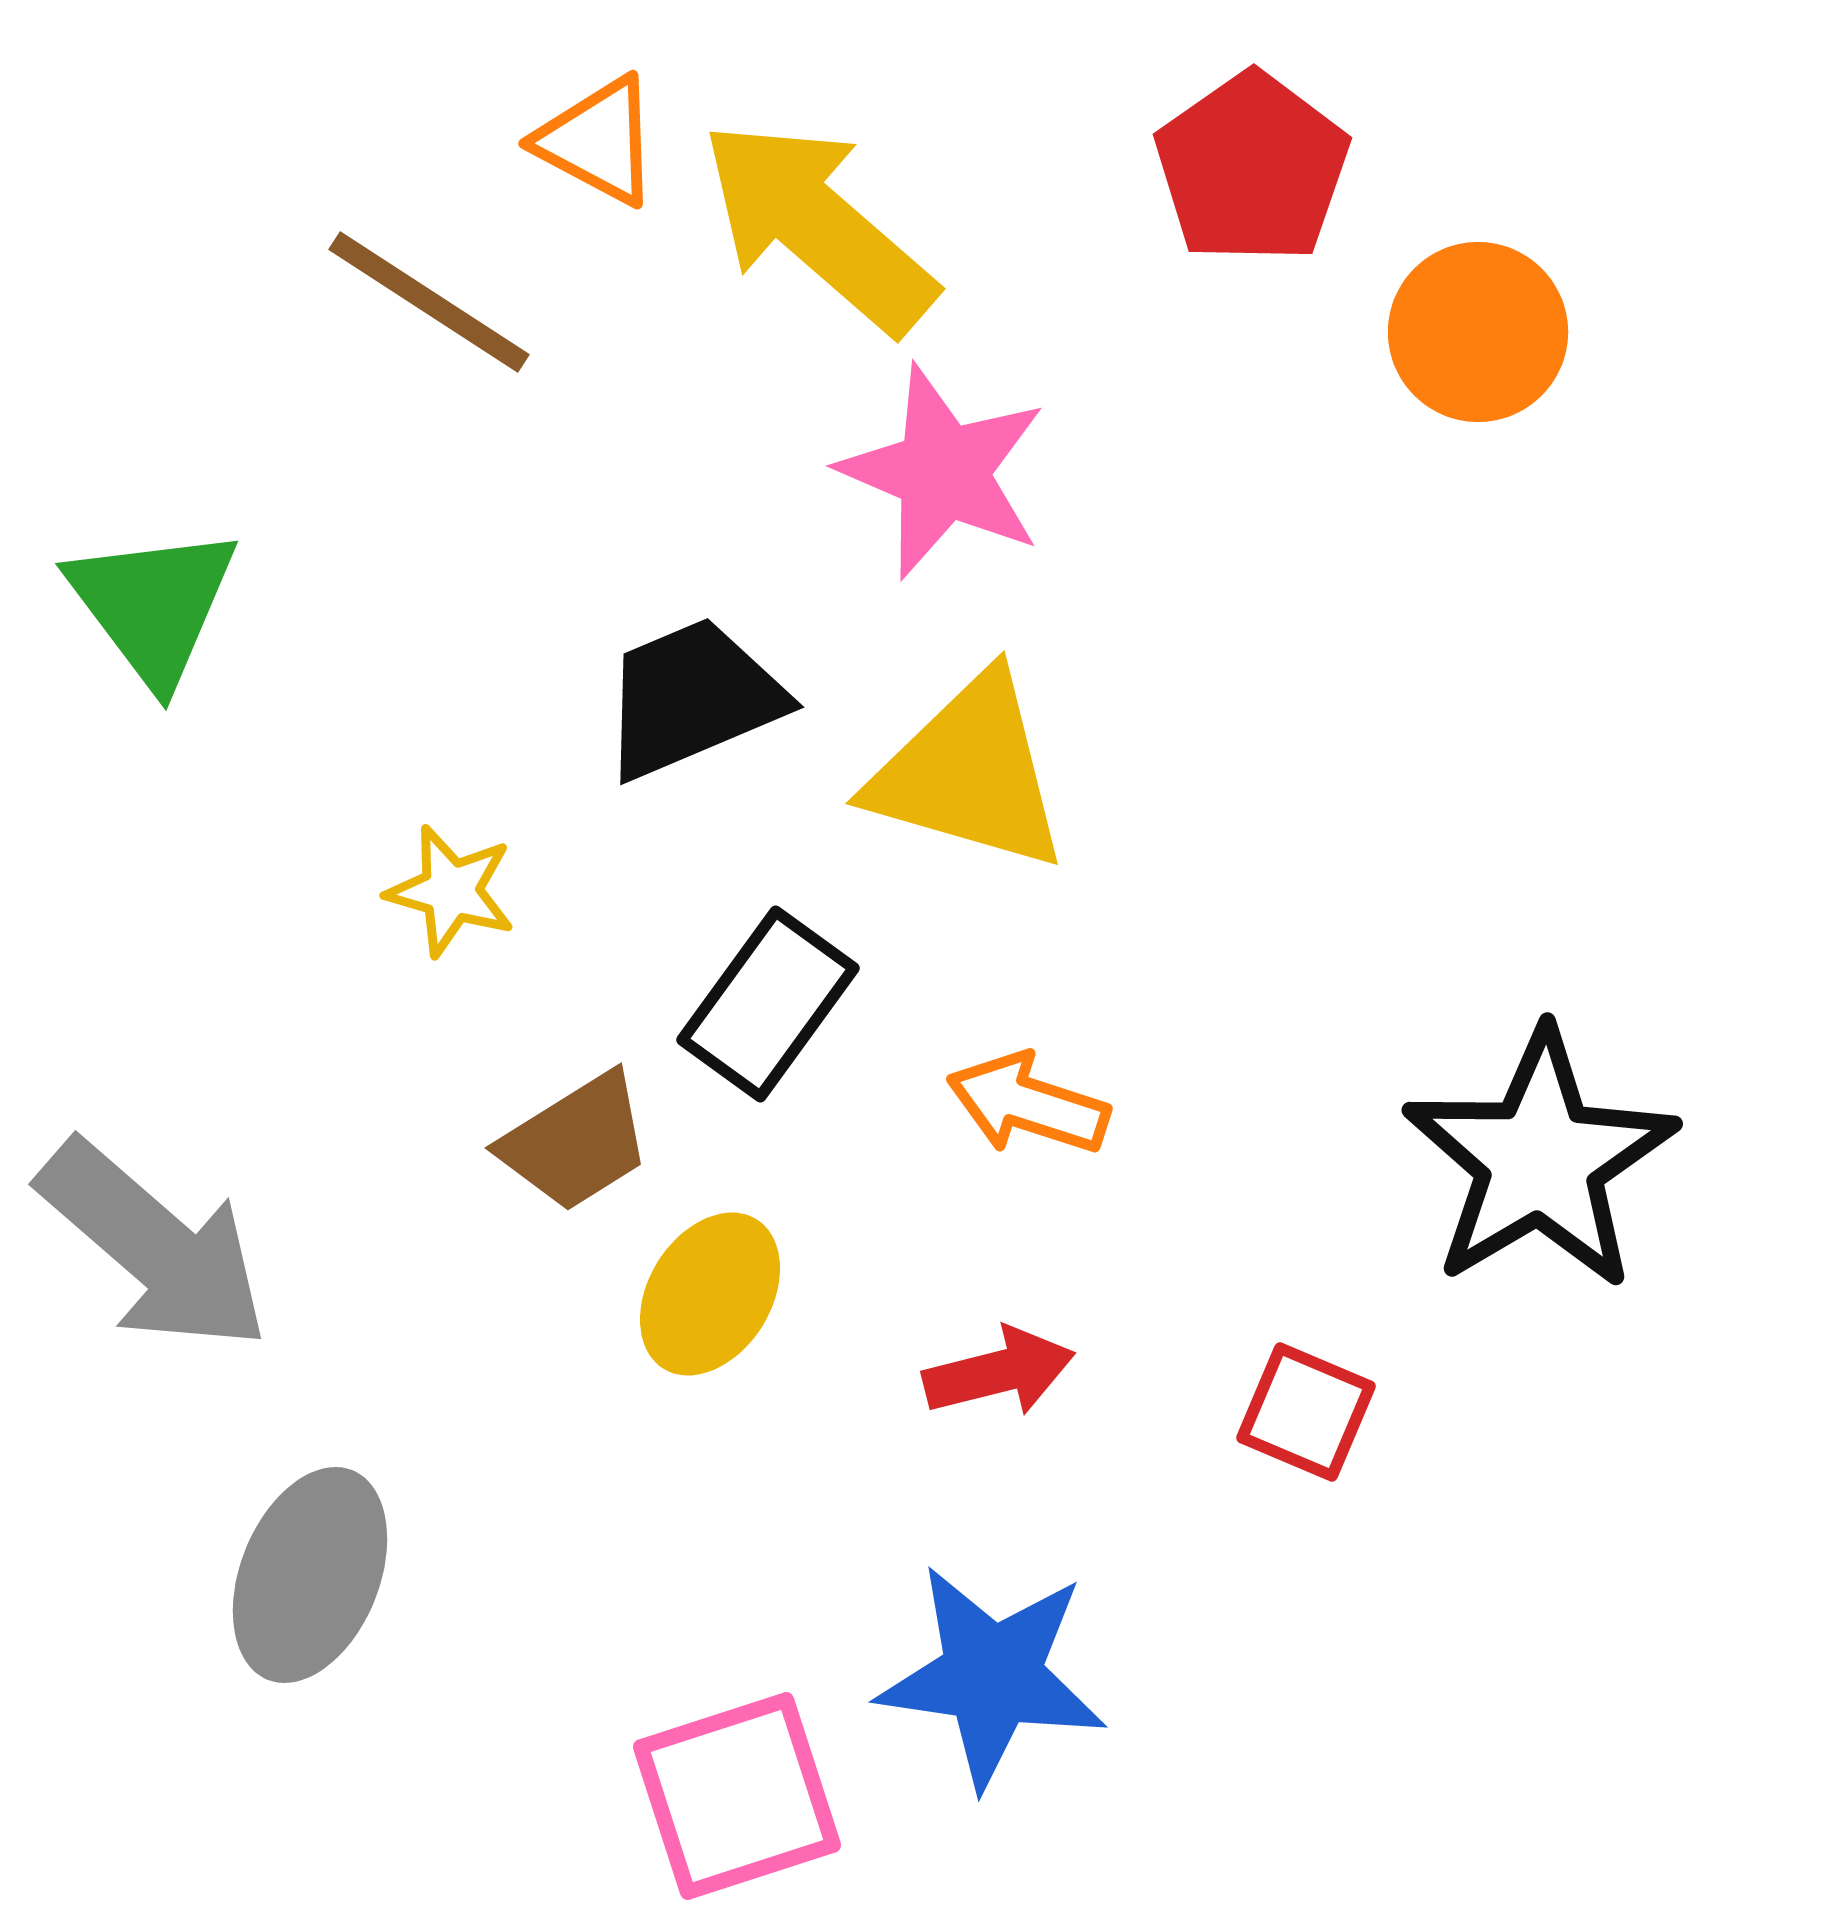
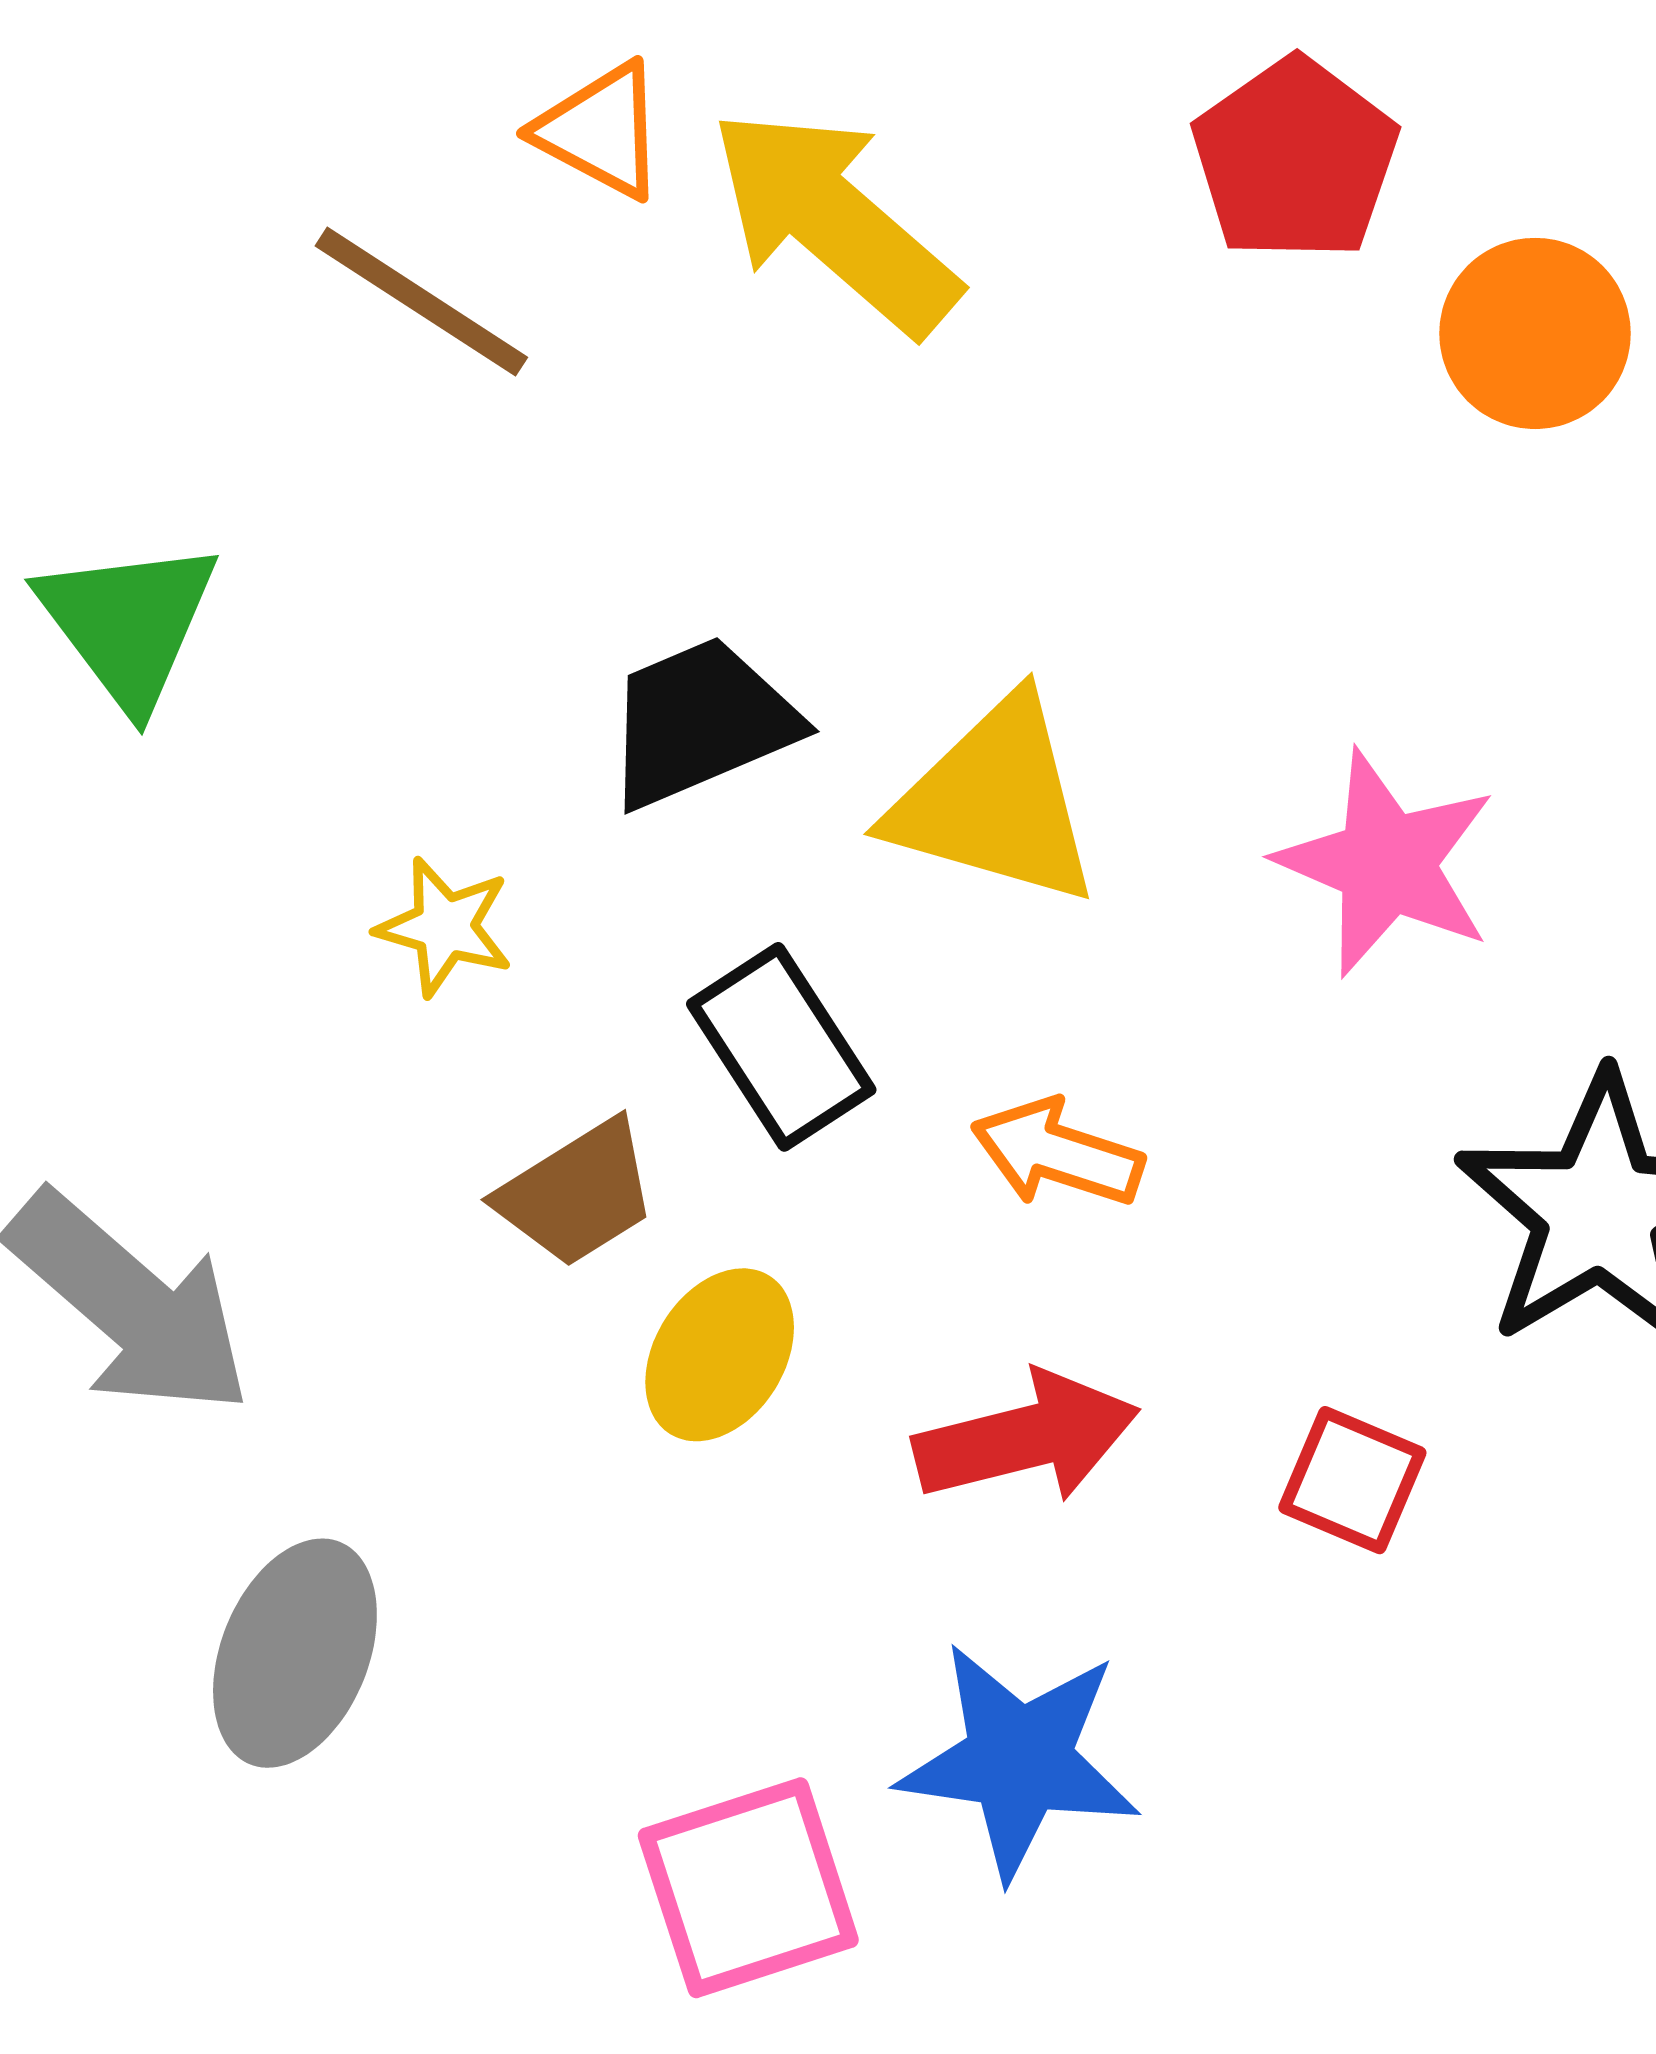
pink star: (943, 472) -> (1386, 863), moved
black rectangle: (768, 1004) -> (781, 1047), turned -69
red arrow: (999, 1372) -> (1026, 1438), size x1.4

